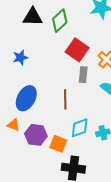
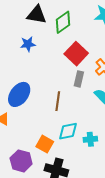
blue star: (20, 57) -> (28, 44), moved
purple hexagon: (36, 135) -> (21, 161), moved

